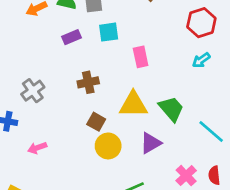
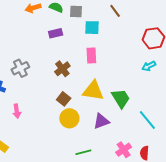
cyan square: (109, 32) -> (92, 28), moved
pink rectangle: (141, 57) -> (91, 56), moved
brown cross: (88, 82) -> (62, 69), turned -35
pink arrow: (37, 148) -> (17, 111), turned -88

